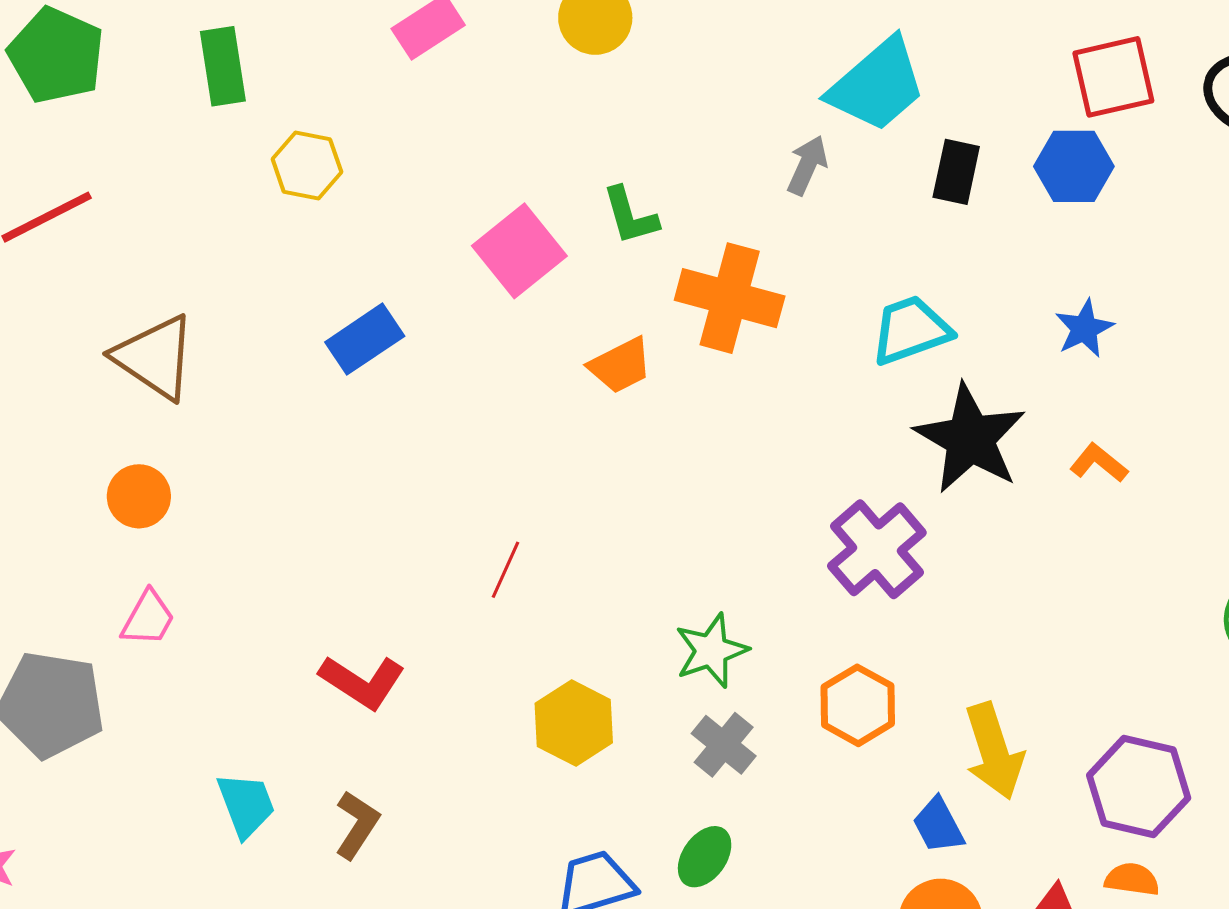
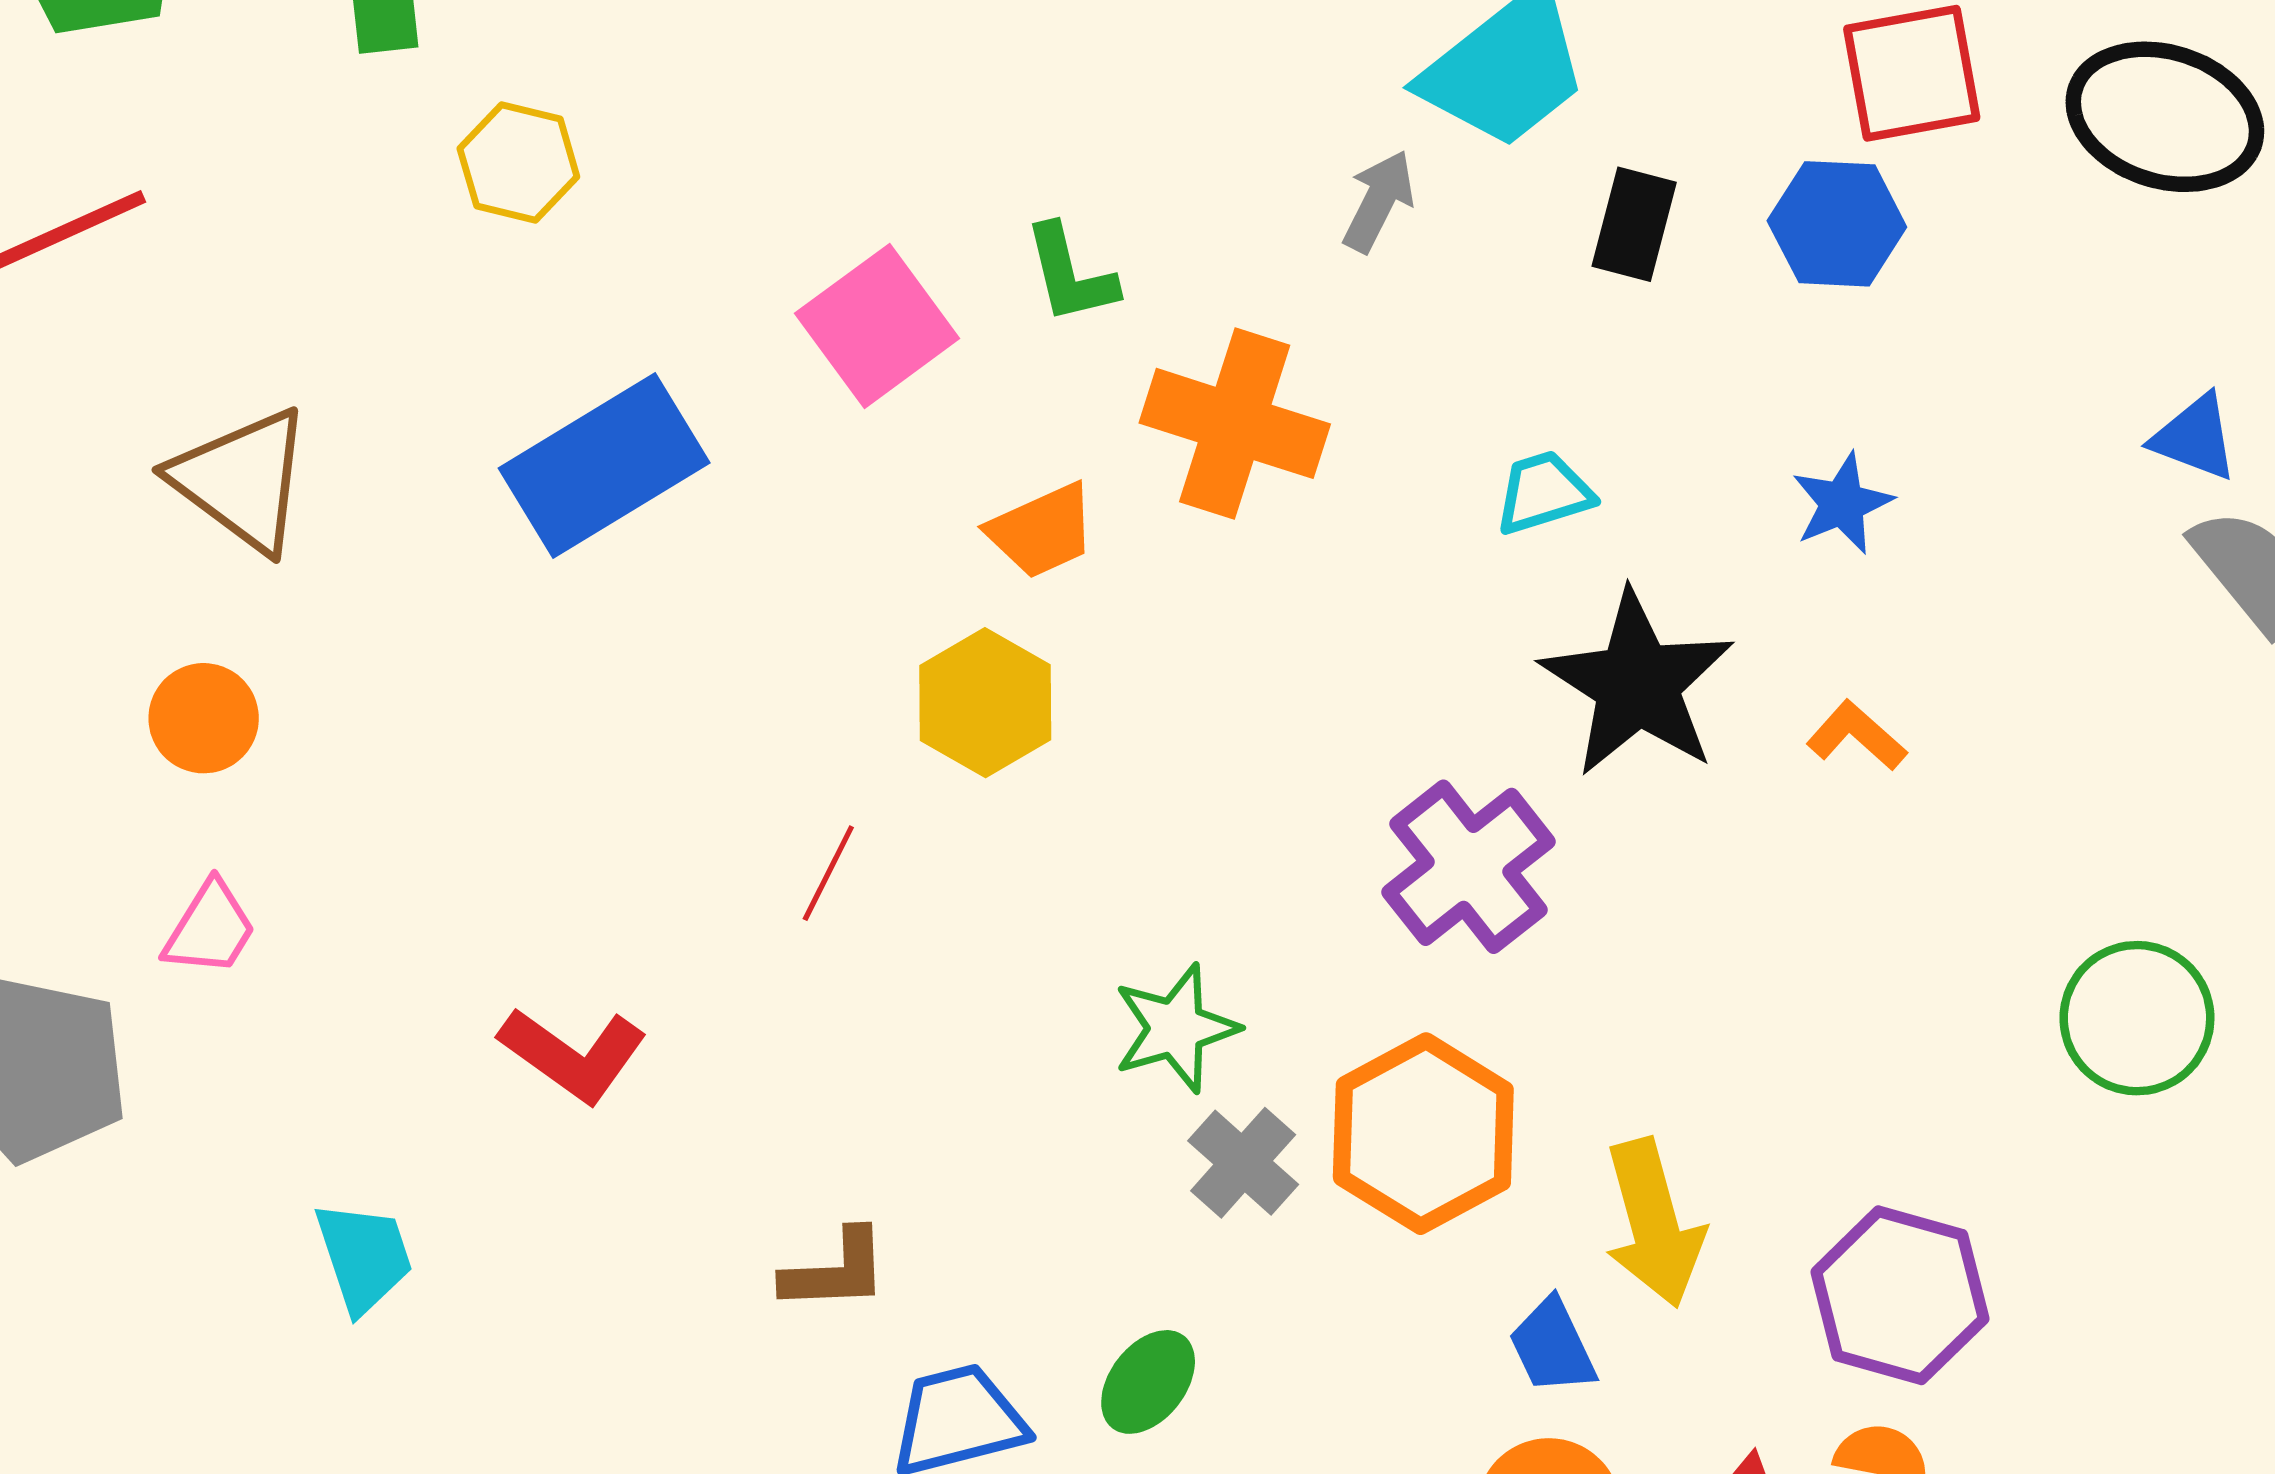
cyan trapezoid: (911, 330) -> (1544, 493), size x0.7
blue rectangle: (365, 339) -> (604, 465), size x1.5
orange hexagon: (858, 705) -> (1423, 1134), size x1.4
yellow hexagon: (574, 723) -> (985, 703), moved
gray cross: (724, 745) -> (1243, 1163), moved
brown L-shape: (357, 825) -> (835, 1271), moved, turned 52

